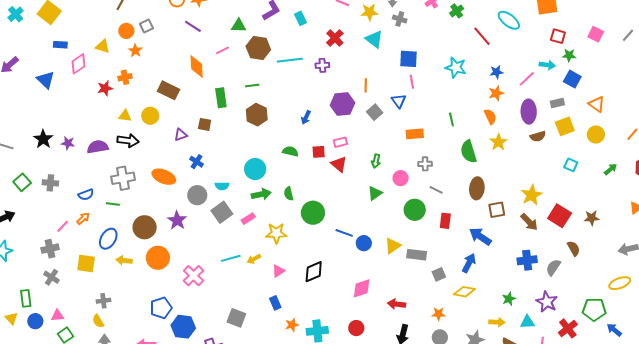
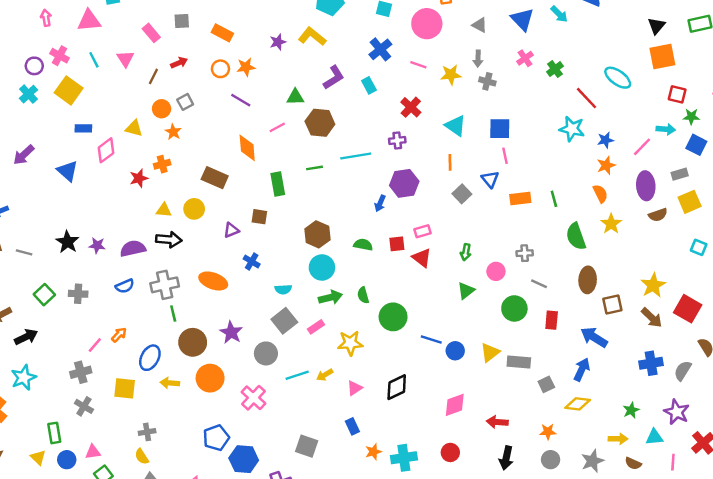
cyan triangle: (374, 39) -> (456, 126), moved
cyan line: (290, 60) -> (356, 156), moved
cyan star: (456, 67) -> (572, 129), moved
purple hexagon: (343, 104) -> (404, 183), moved
brown hexagon: (257, 115) -> (317, 234), moved
orange rectangle: (415, 134) -> (520, 198), moved
blue semicircle: (86, 195) -> (125, 286), moved
gray circle: (197, 195) -> (266, 353), moved
green line: (113, 204) -> (173, 314), moved, turned 72

